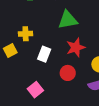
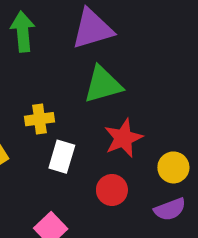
yellow cross: (26, 34) -> (40, 119), moved

